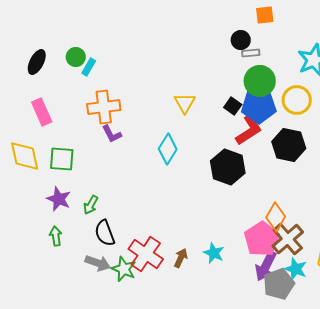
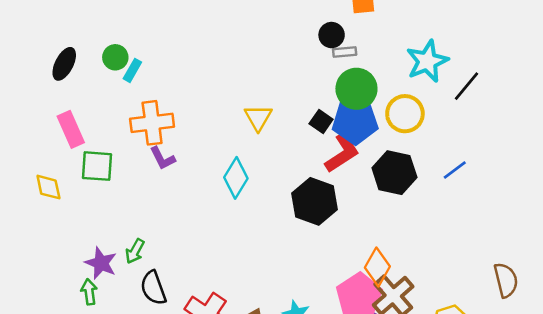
yellow diamond: (25, 156) -> (48, 187), size x0.7
green square: (62, 159) -> (97, 166), moved
purple star: (59, 199) -> (101, 263), moved

